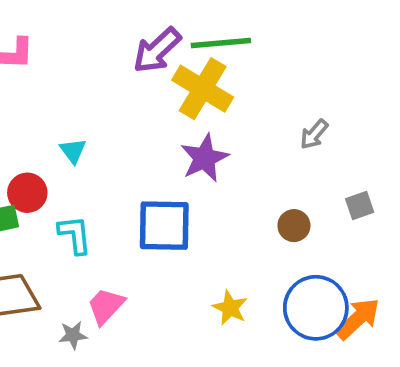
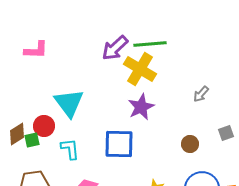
cyan triangle: (73, 151) -> (69, 103), size x2.0

